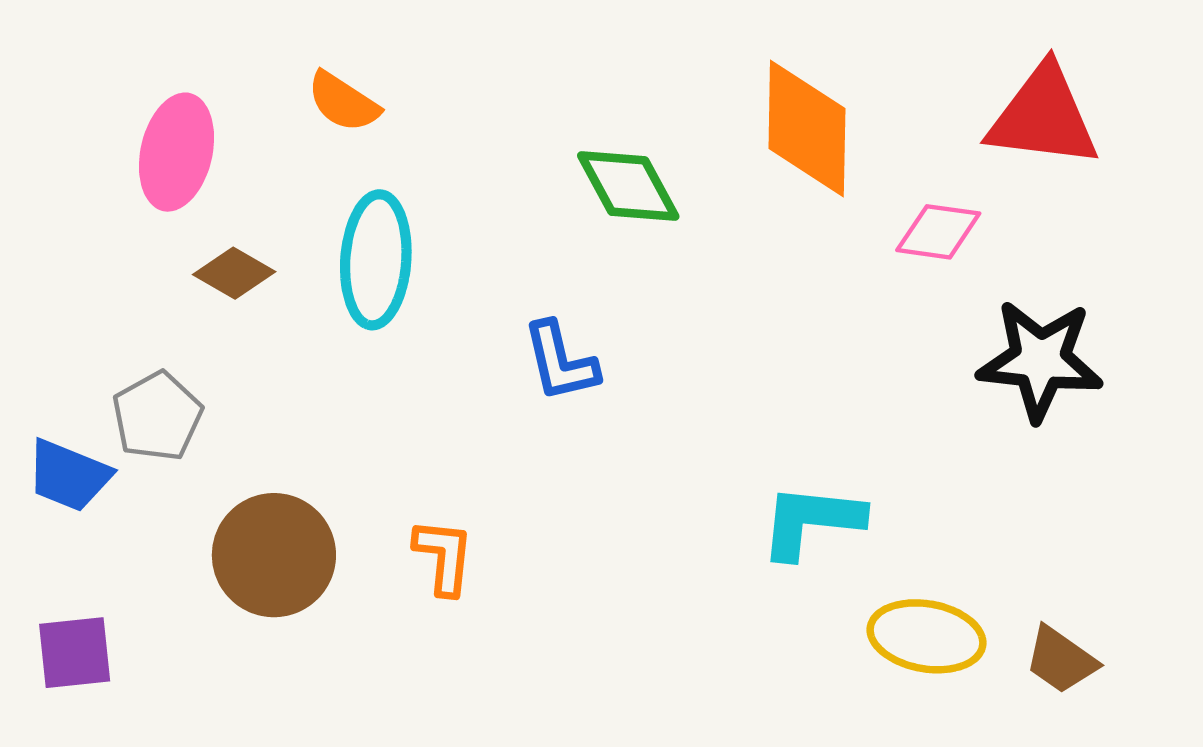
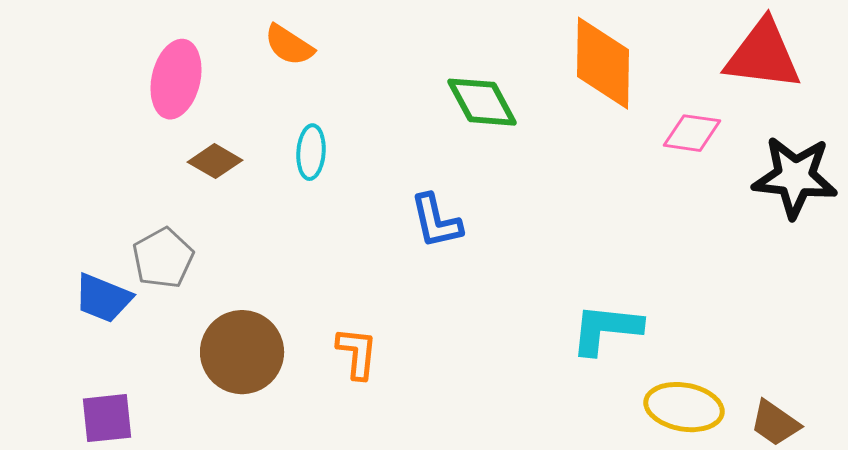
cyan ellipse: (376, 260) -> (311, 152), size x0.6
black star: (1040, 360) -> (795, 177), moved

